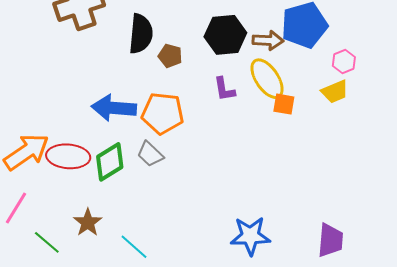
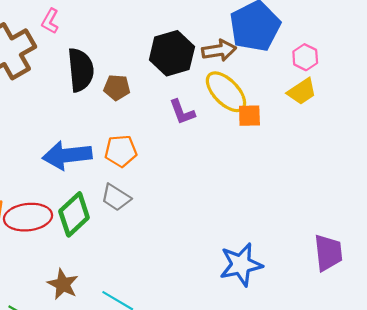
orange pentagon: (163, 113) -> (121, 151), size x0.7

